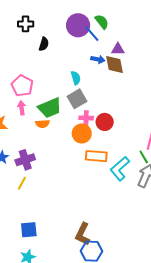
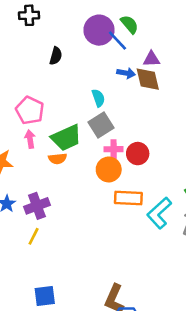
black cross: (26, 24) -> (29, 15), moved

